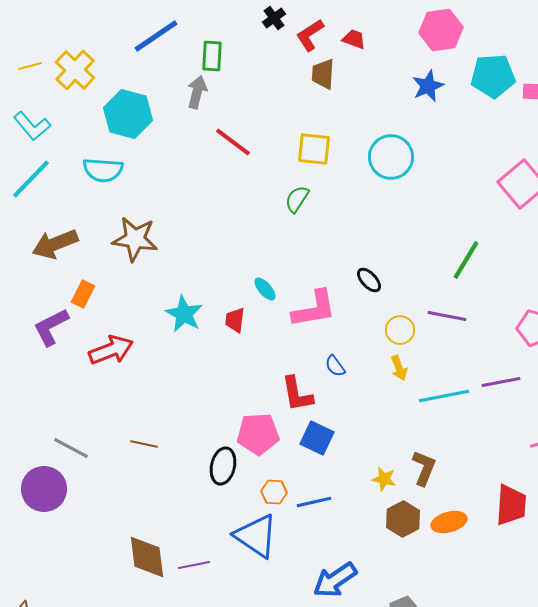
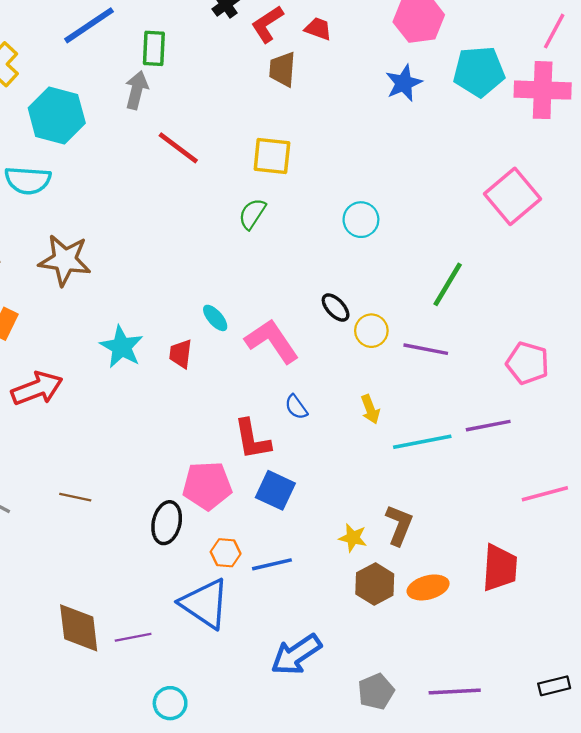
cyan circle: (391, 157) -> (361, 220), moved, size x0.7
pink L-shape: (314, 309) -> (272, 341), turned -114
yellow circle: (400, 330) -> (371, 331), moved

